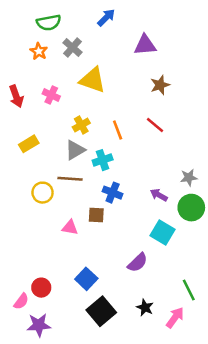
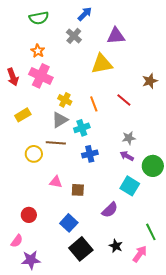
gray cross: (73, 48) -> (74, 36), moved
orange star: (39, 51) -> (38, 51), moved
yellow triangle: (93, 80) -> (102, 64), moved, turned -30
brown star: (160, 85) -> (150, 81), moved
pink cross: (51, 95) -> (41, 76), size x1.6
yellow cross: (81, 125) -> (65, 100), turned -32
gray star: (189, 178) -> (129, 138), moved
blue cross: (113, 193) -> (90, 154), turned -35
brown square: (96, 215) -> (78, 190), moved
red circle: (41, 288) -> (29, 215), moved

